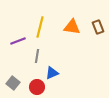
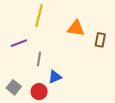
yellow line: (40, 27) -> (39, 16), moved
brown rectangle: (98, 27) -> (100, 40), moved, turned 32

